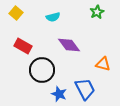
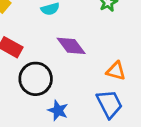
blue trapezoid: (85, 89) -> (109, 104), moved

